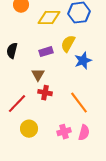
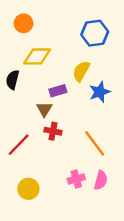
yellow diamond: (49, 18) -> (37, 56), moved
purple rectangle: (46, 52) -> (58, 91), moved
yellow circle: (29, 129) -> (28, 189), moved

